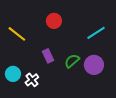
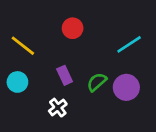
cyan circle: (13, 74) -> (17, 82), moved
white cross: (32, 80) -> (58, 108), moved

